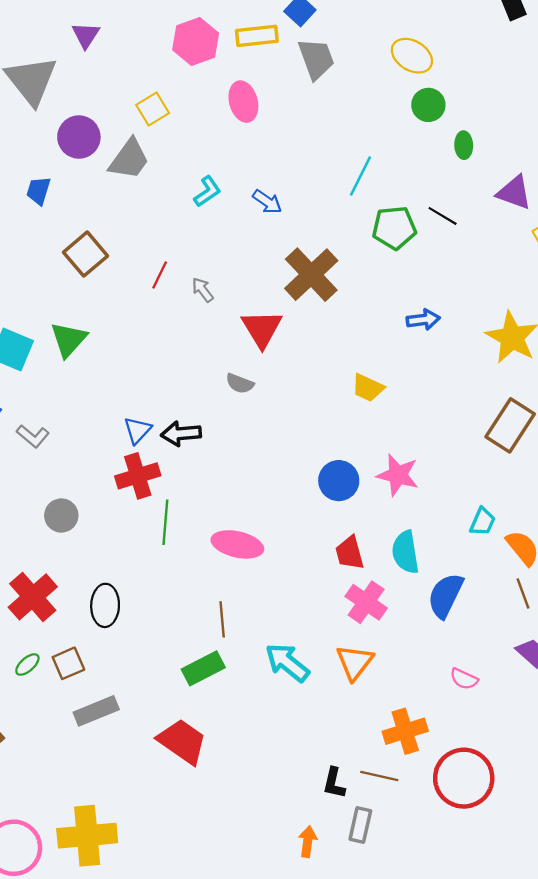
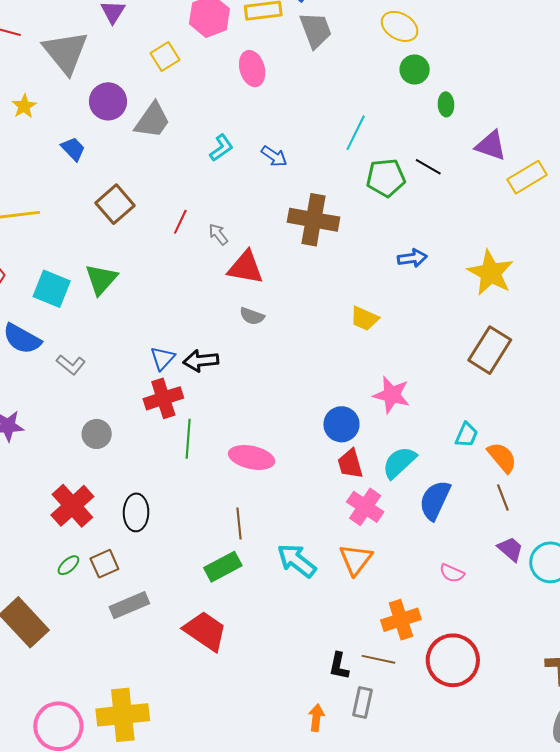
yellow square: (153, 109) -> (165, 56), moved
blue trapezoid: (39, 191) -> (73, 149), turned 120
brown cross: (311, 275) -> (314, 220), turned -36
red triangle: (262, 329) -> (246, 267), moved, turned -48
blue circle: (339, 481) -> (341, 424), moved
cyan semicircle: (405, 552) -> (399, 462), turned 57

